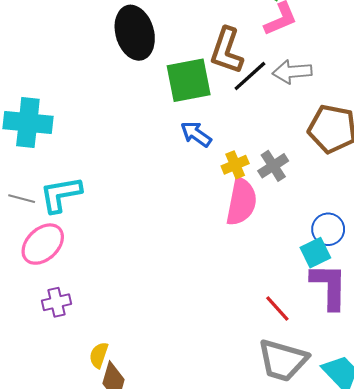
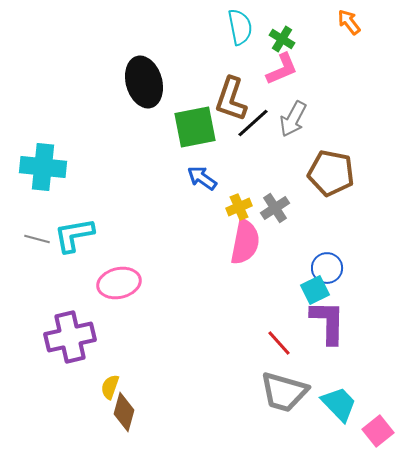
gray arrow: (292, 72) -> (293, 119), turned -57
pink ellipse: (43, 244) -> (119, 283), moved, turned 30
purple cross: (56, 302) -> (70, 337), size x1.8

